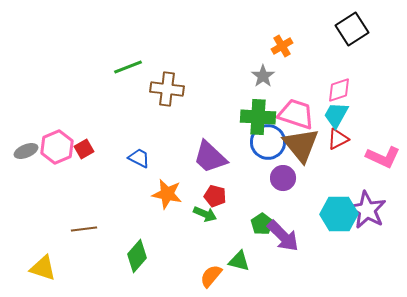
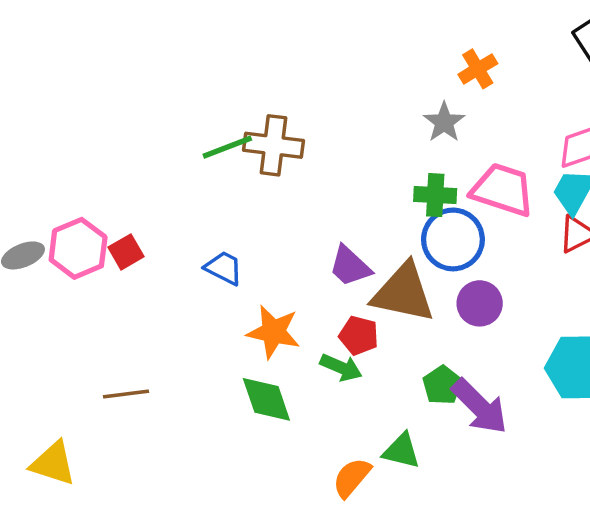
green line: (128, 67) -> (227, 147), moved
green cross: (258, 117) -> (435, 195), size x0.7
brown triangle: (301, 145) -> (403, 293), moved, turned -39
purple trapezoid: (210, 157) -> (350, 266), size x0.7
green diamond: (137, 256) -> (266, 399), moved, turned -60

